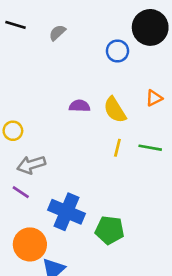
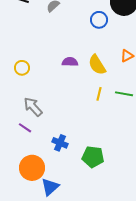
yellow circle: (13, 131) -> (22, 68), moved
gray arrow: (31, 165) -> (33, 107), turned 65
blue cross: (66, 212) -> (60, 143), size x0.6

